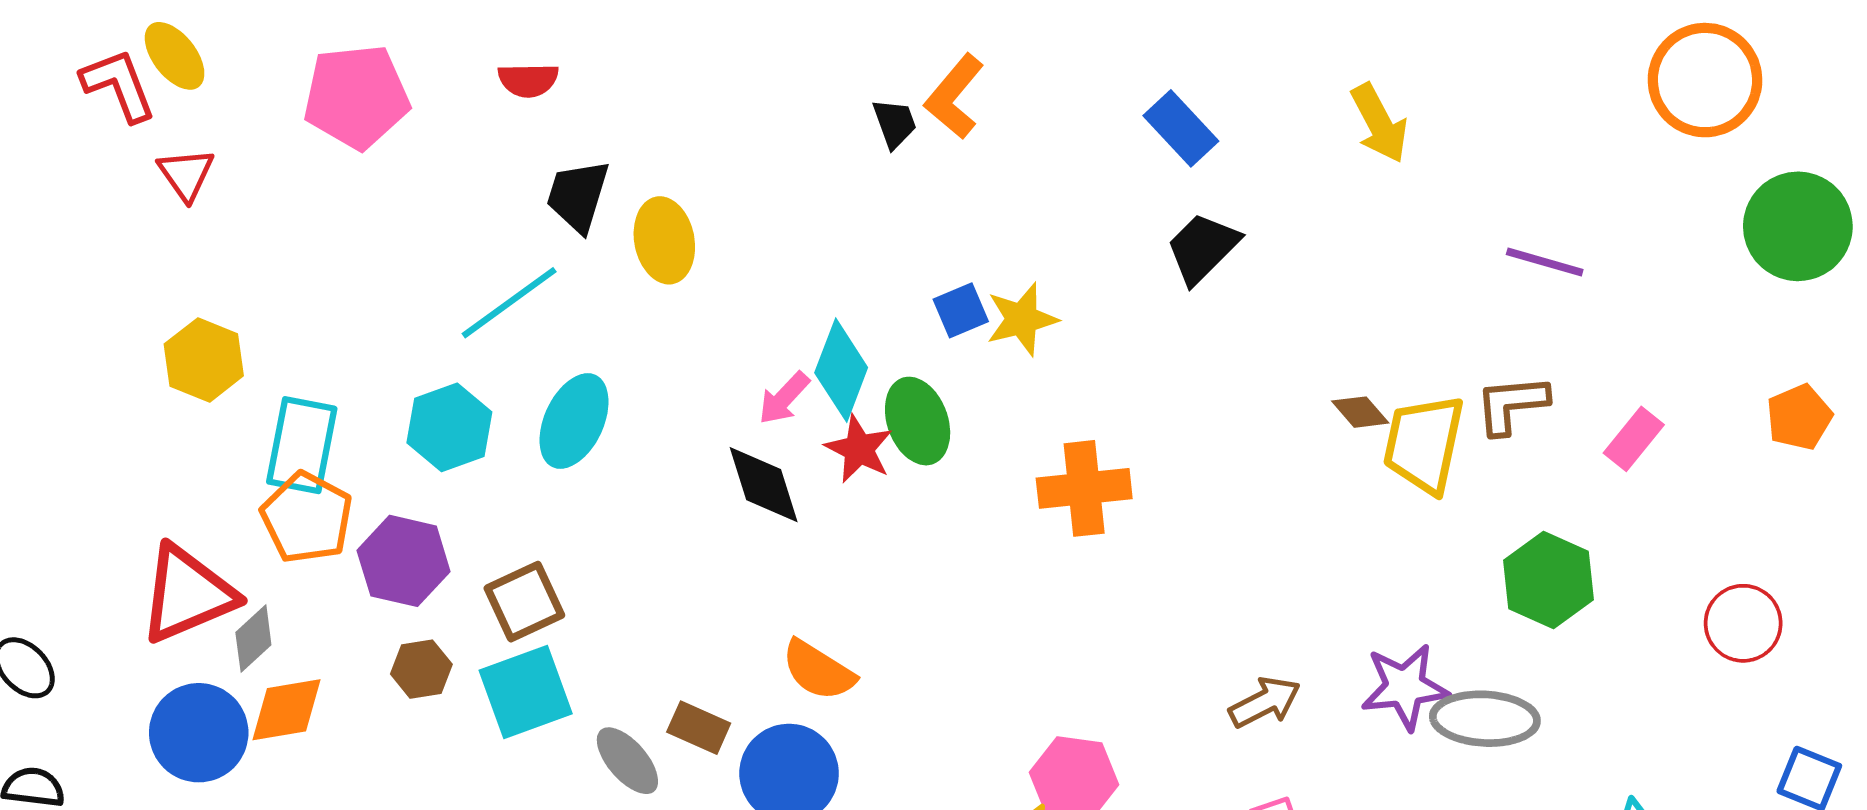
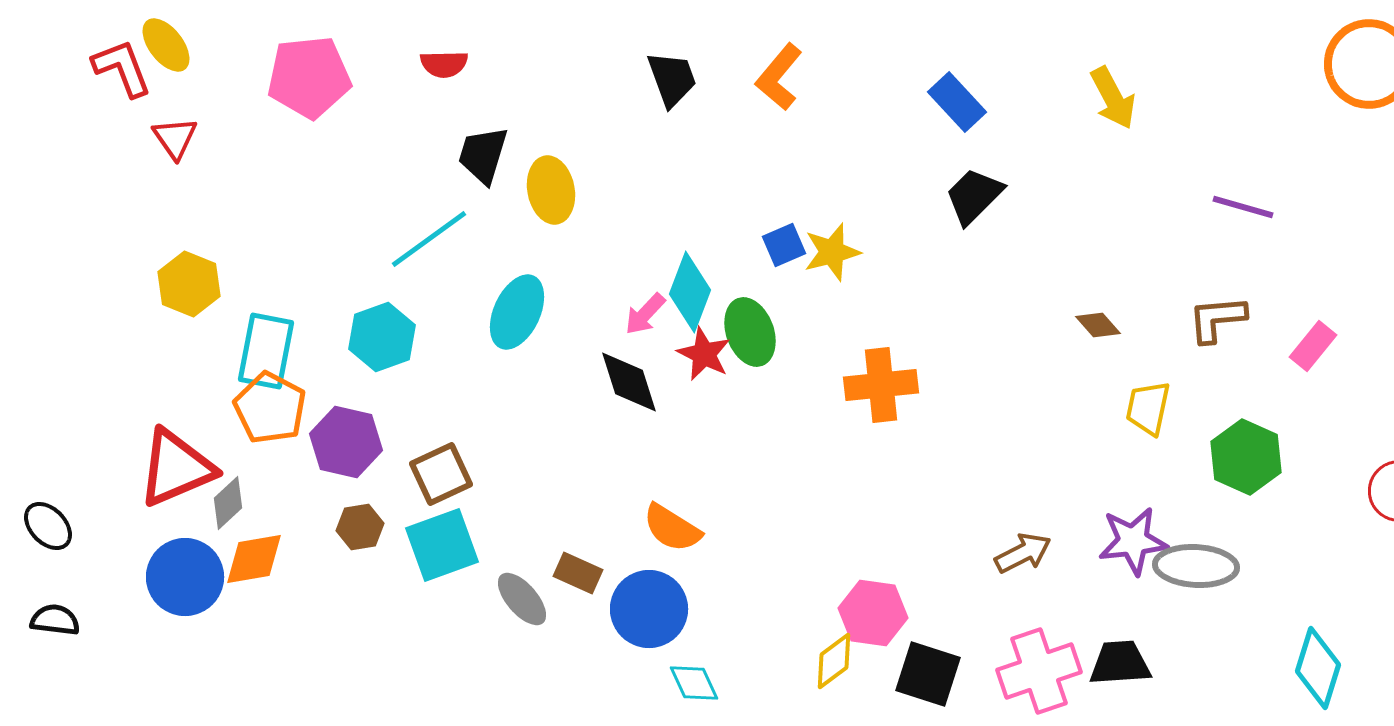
black trapezoid: (895, 123) -> (672, 79), moved, size x1.4
cyan ellipse: (574, 421) -> (517, 312), moved
yellow trapezoid: (1424, 444) -> (1148, 408), moved, size x0.7

